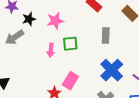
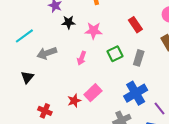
gray arrow: (15, 37) -> (47, 53), moved
green square: (70, 44) -> (115, 54), moved, turned -35

